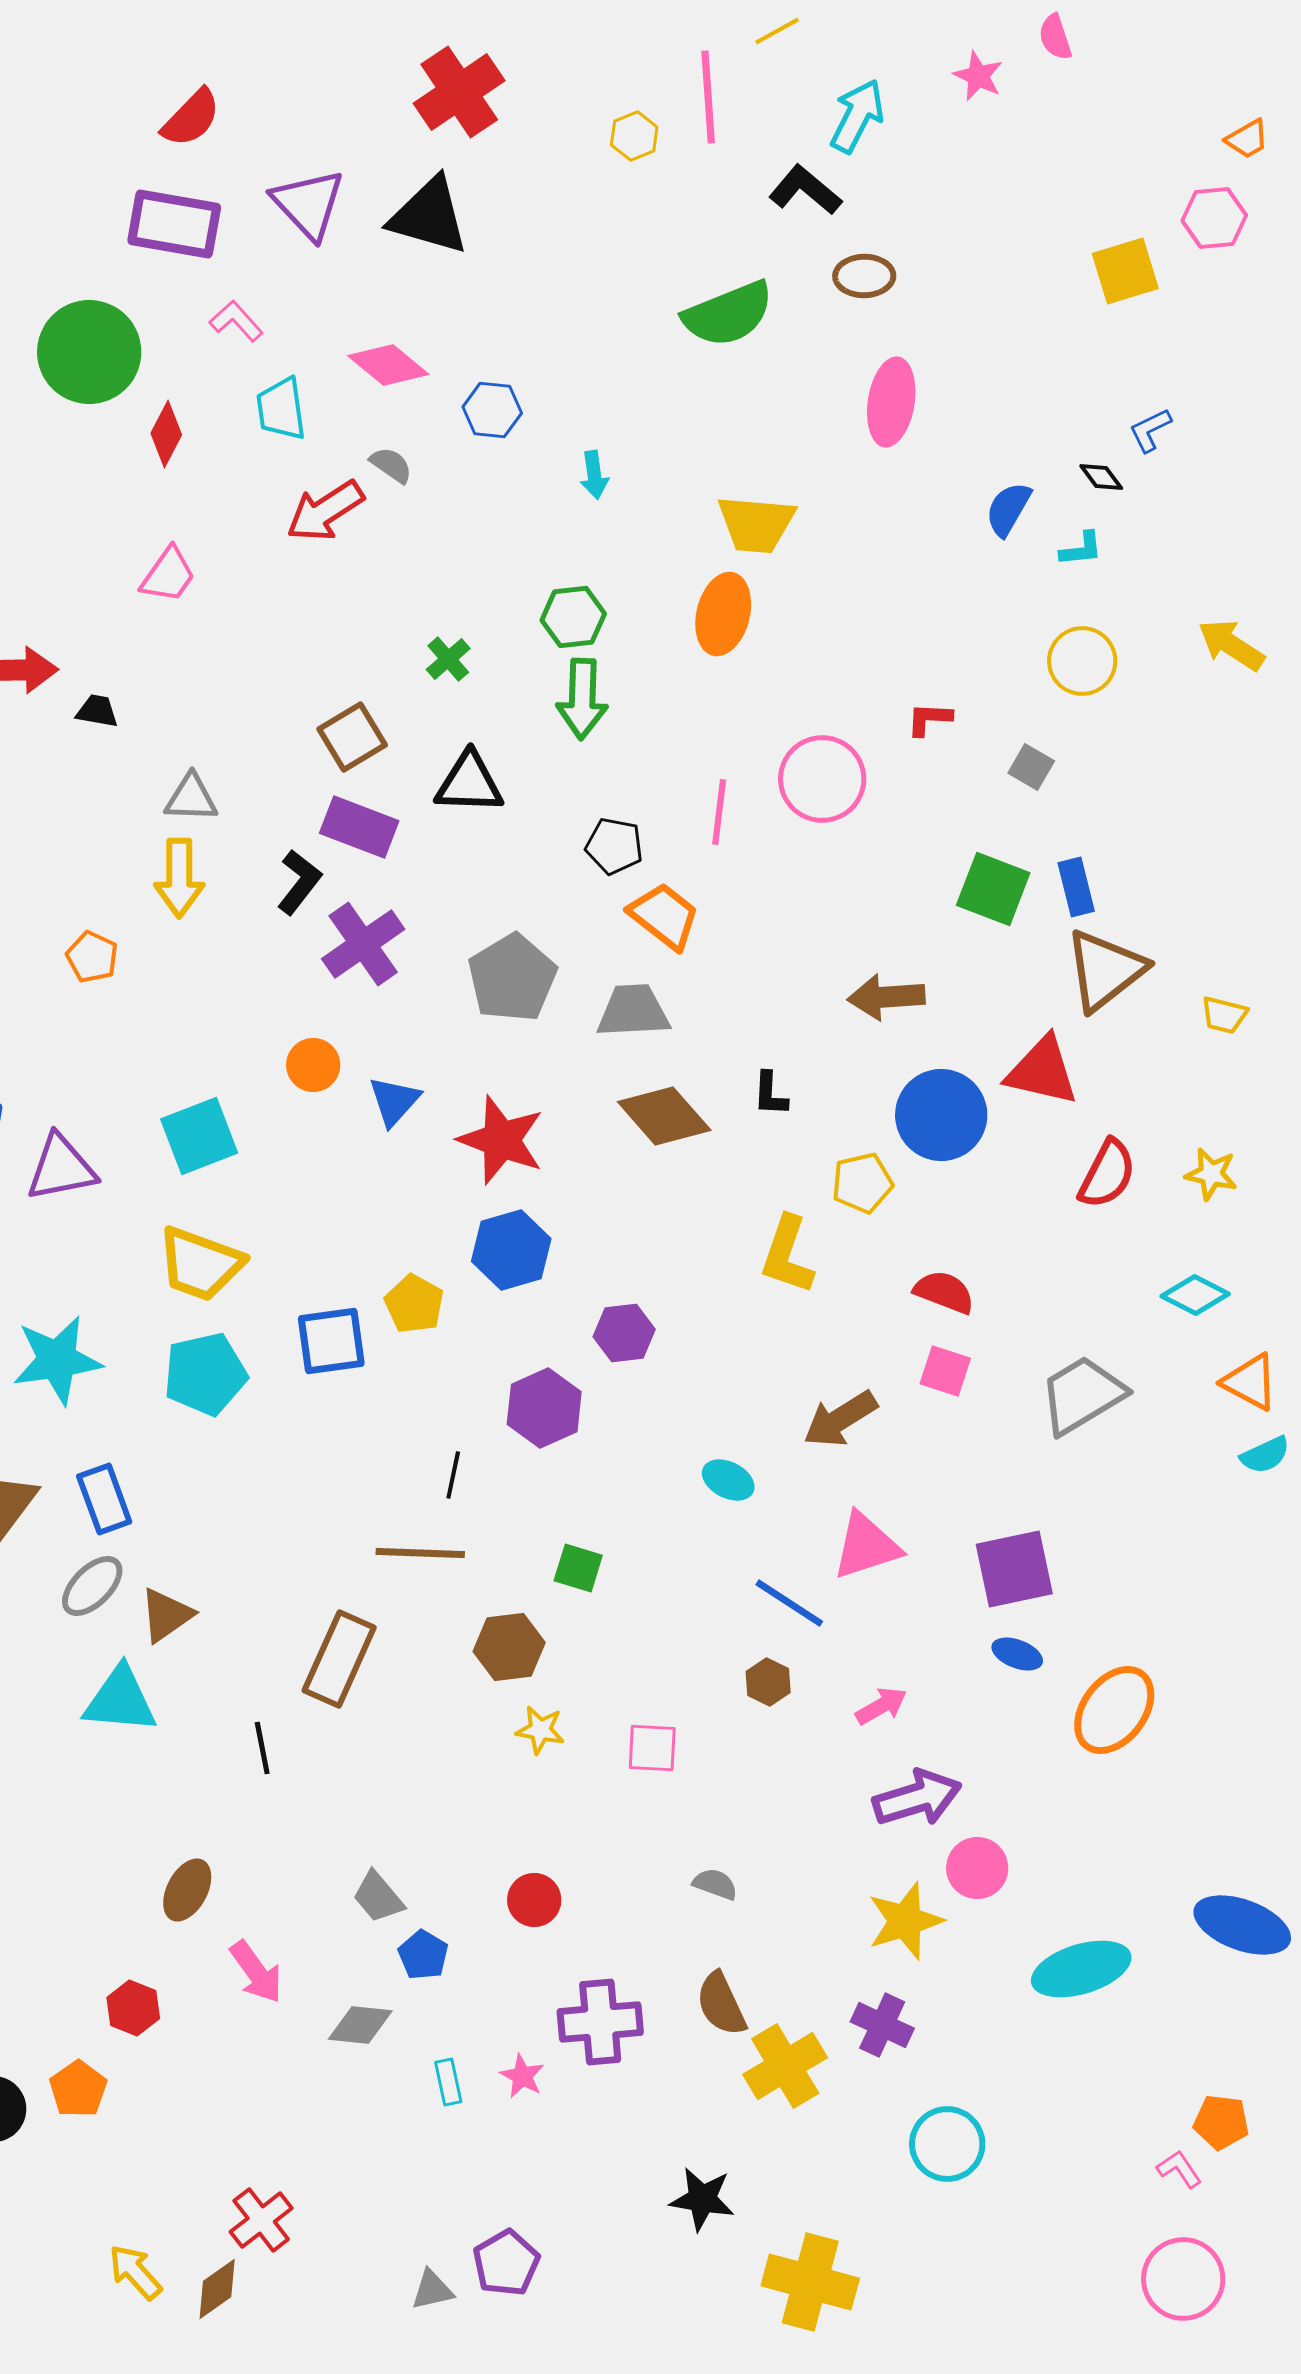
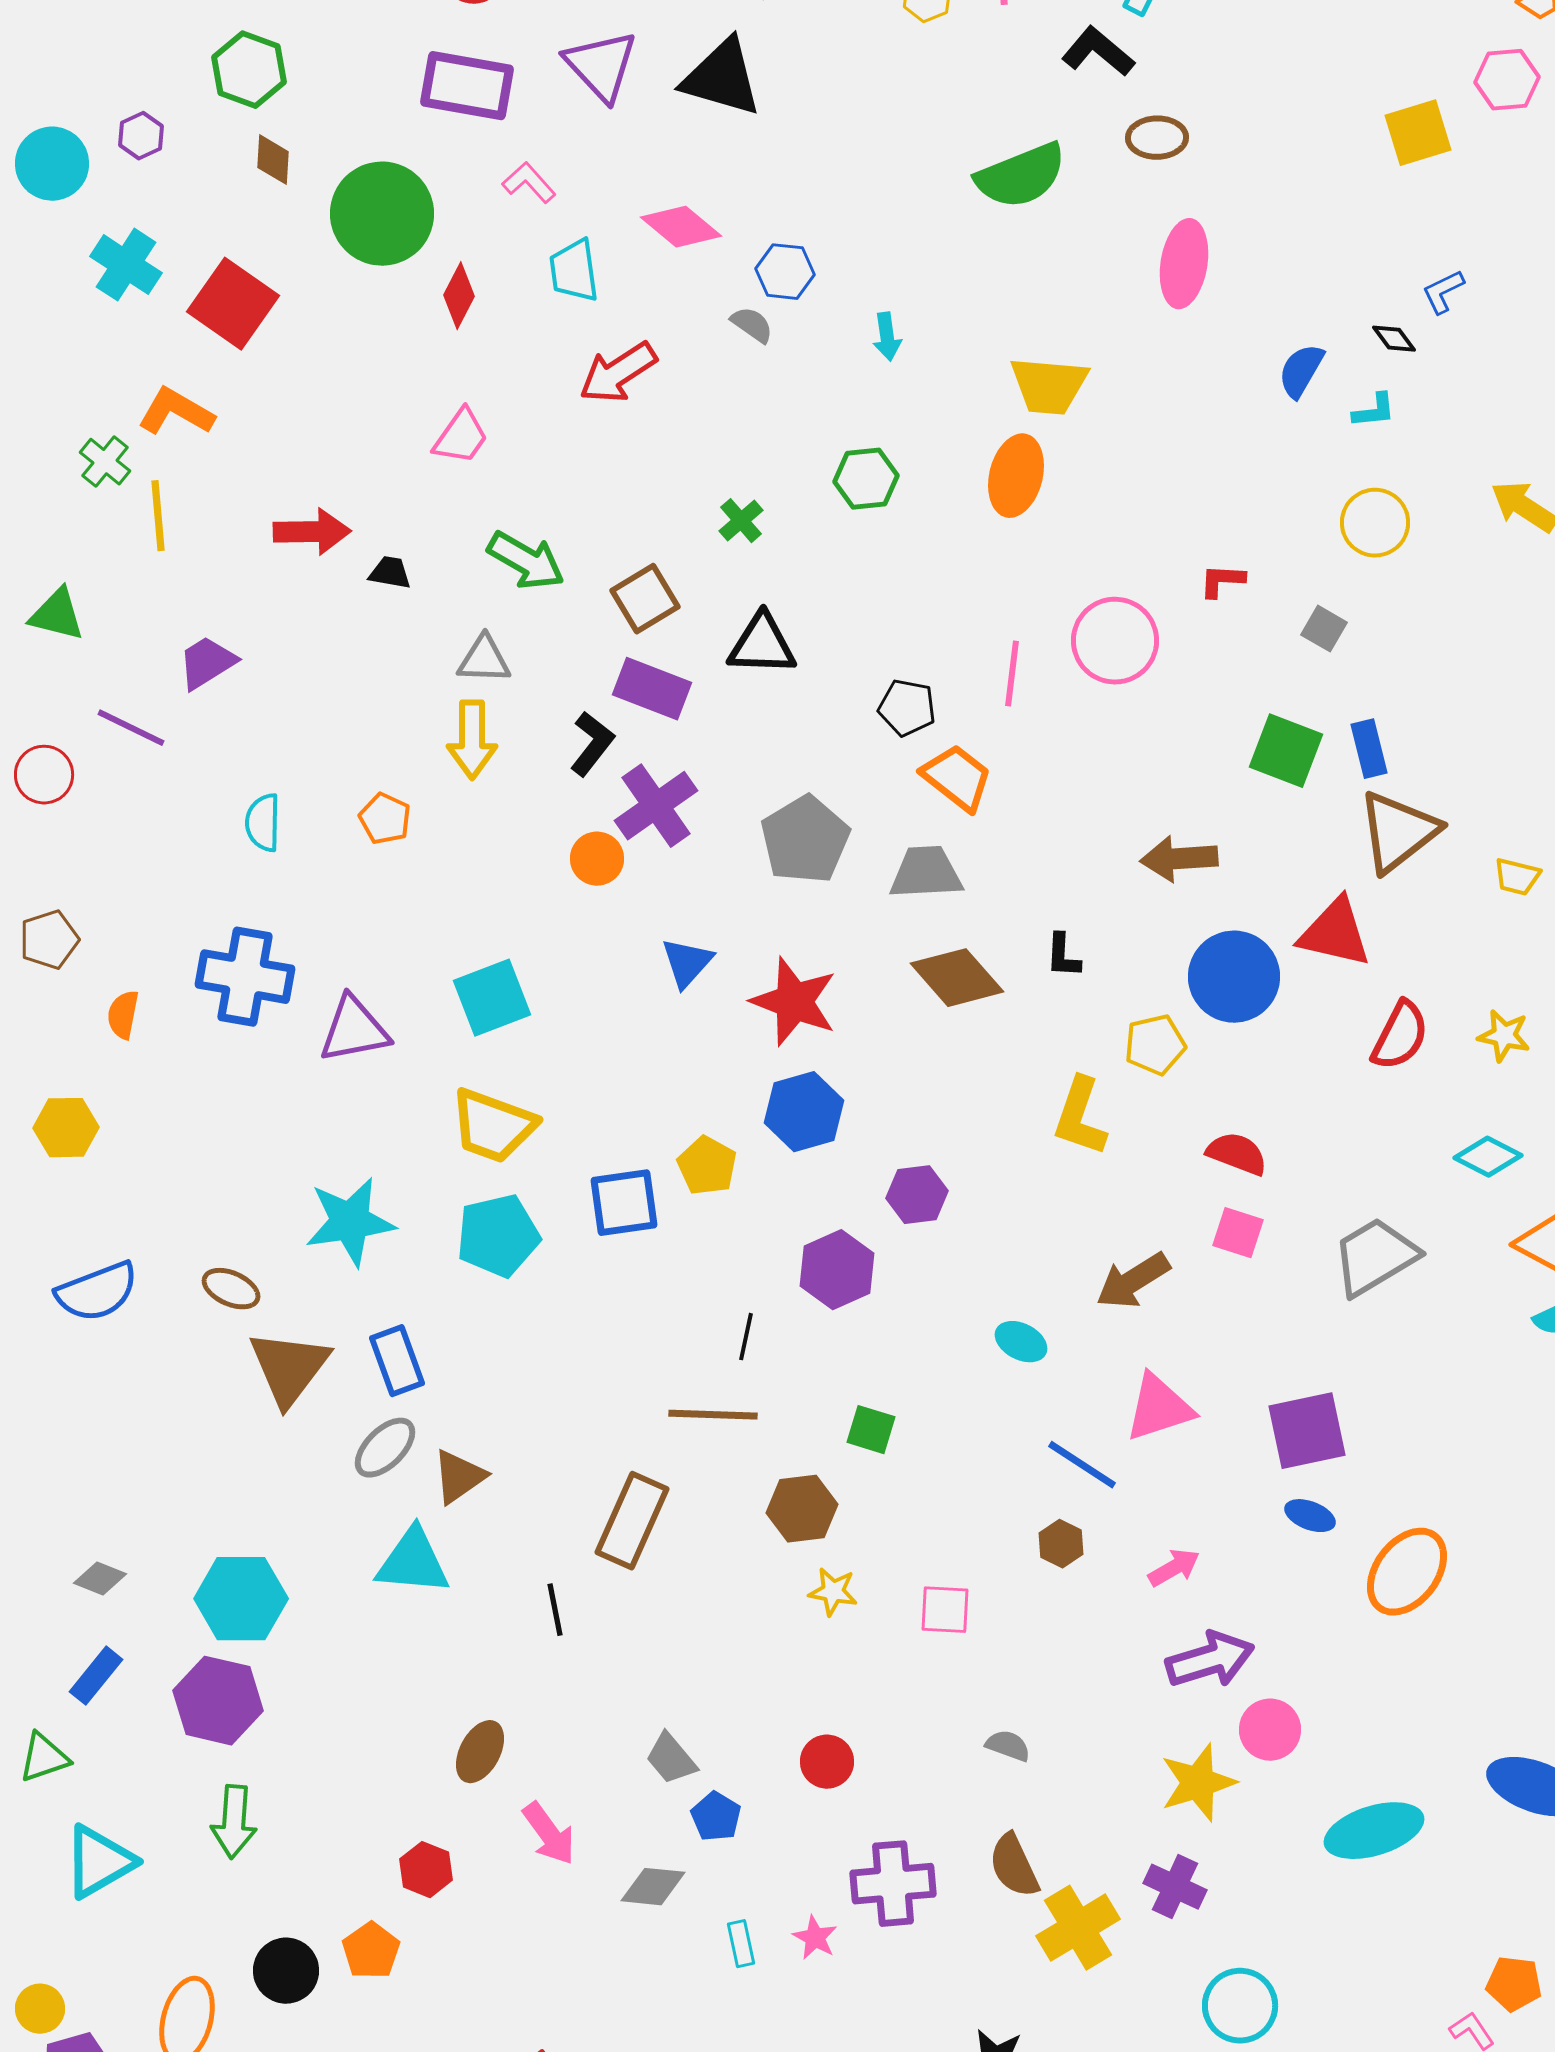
gray semicircle: (391, 465) -> (752, 325), moved
green arrow: (582, 699) -> (526, 561), moved, turned -62
orange circle: (313, 1065) -> (597, 859), moved

